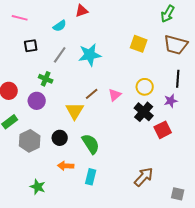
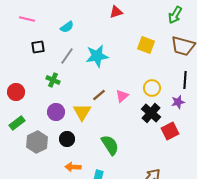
red triangle: (82, 11) -> (116, 12), moved
purple circle: (37, 101) -> (56, 112), moved
green semicircle: (91, 144) -> (110, 145), moved

